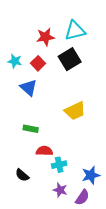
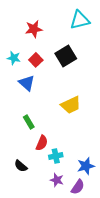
cyan triangle: (75, 31) -> (80, 20), moved
red star: (45, 37) -> (34, 29), moved
green rectangle: (31, 129) -> (29, 122), turned 48
red semicircle: (44, 151) -> (42, 143), turned 112

